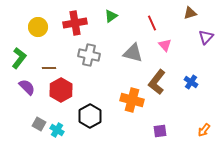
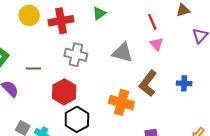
red line: (152, 23) -> (152, 22), moved
yellow circle: (38, 27) -> (29, 15), moved
blue cross: (191, 82) -> (184, 83), turned -32
red hexagon: (61, 90) -> (64, 92), moved

